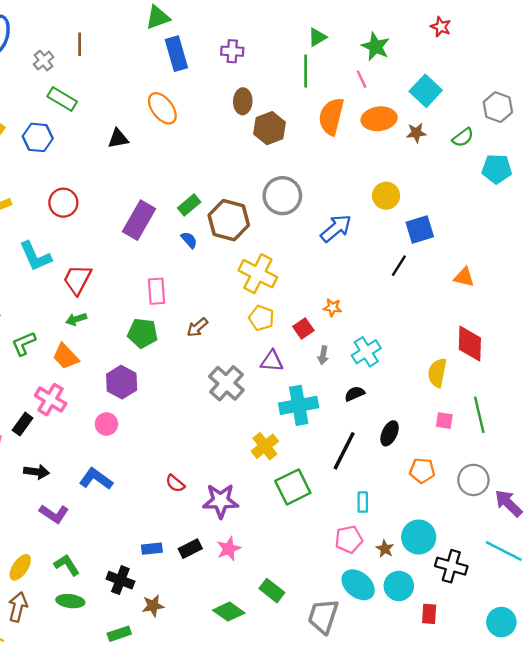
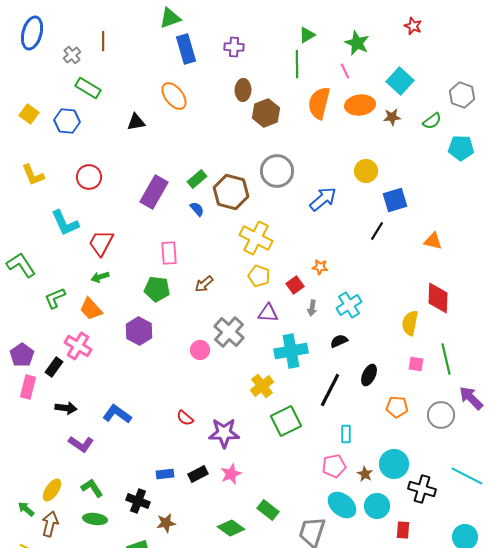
pink circle: (106, 424) -> (200, 350), moved
purple arrow: (508, 503) -> (471, 398), moved

